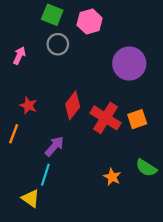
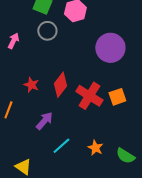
red star: (28, 105) -> (31, 85), moved
green semicircle: (146, 168) -> (125, 156), moved
cyan line: (45, 175) -> (61, 146), moved, turned 30

